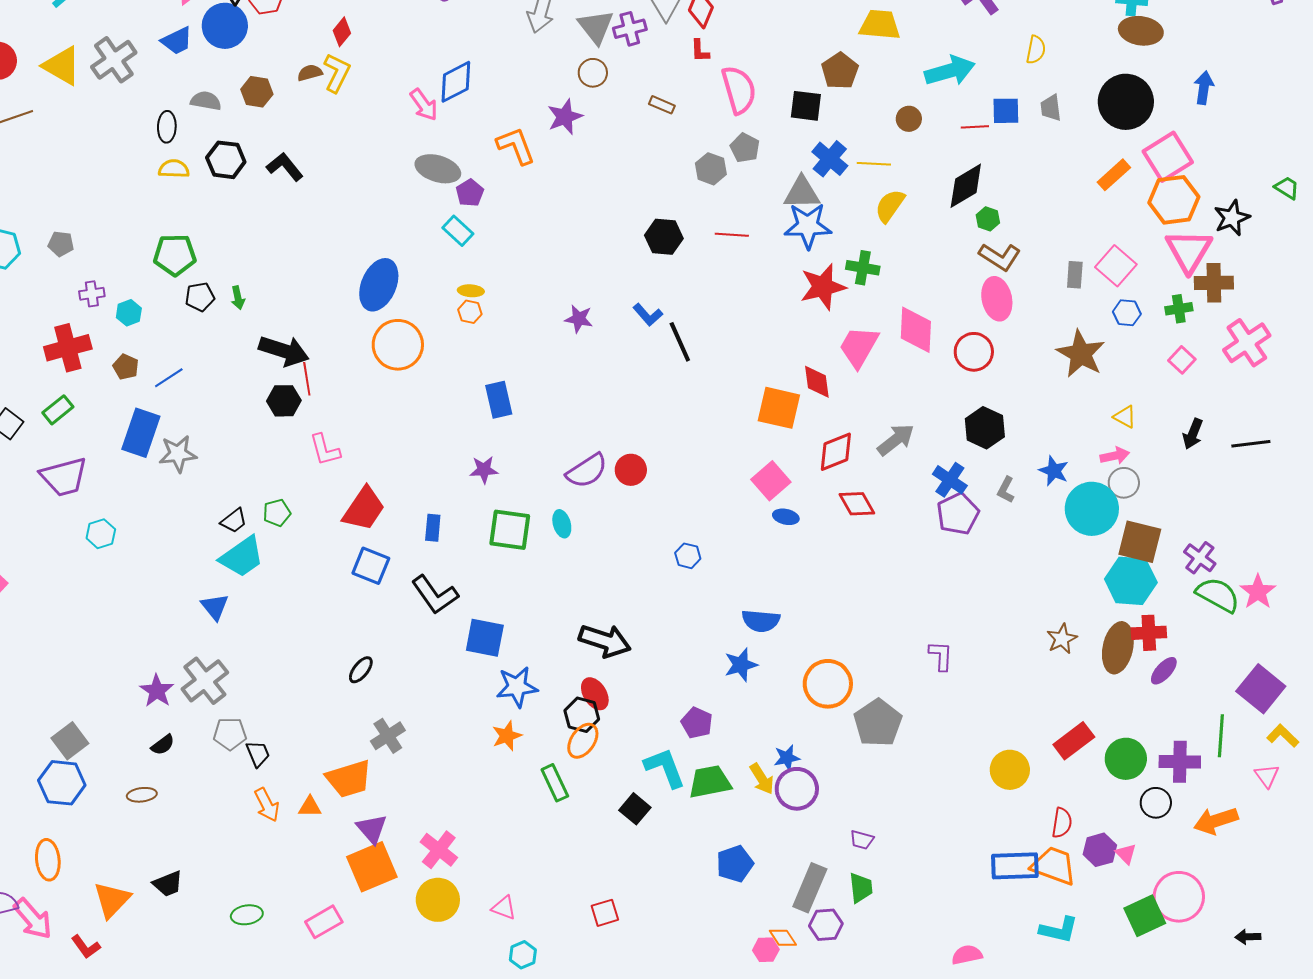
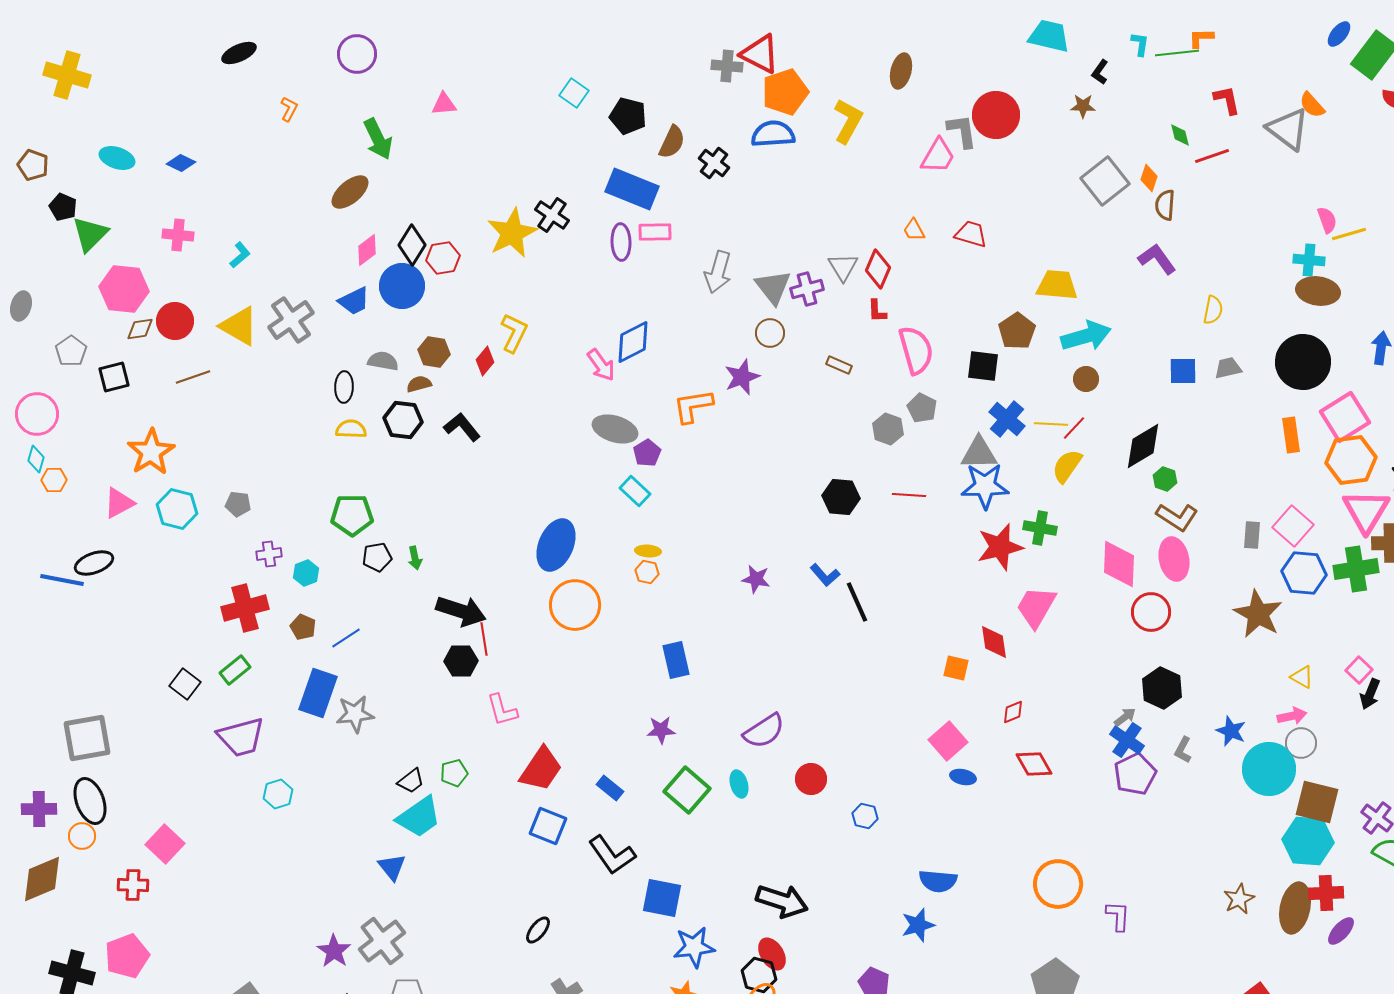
red diamond: (342, 32) -> (485, 361), moved
cyan arrow: (950, 71) -> (1086, 336), moved
brown semicircle: (310, 73) -> (419, 384), moved
gray trapezoid: (1051, 108) -> (1228, 368), turned 84
red line: (975, 127) -> (1074, 428), moved, turned -44
orange L-shape: (516, 146) -> (693, 406), turned -78
orange rectangle: (1114, 175) -> (1291, 435), turned -56
green cross: (1179, 309) -> (1356, 569), size x1.6
blue hexagon: (1127, 313) -> (1304, 573), size x1.6
pink diamond: (916, 330) -> (1119, 564), moved
pink square: (1182, 360) -> (1359, 670), moved
orange square: (779, 408) -> (956, 668), size x0.6
gray arrow: (896, 440) -> (1125, 717), moved, size x0.6
red diamond: (836, 452) -> (1013, 712), size x0.6
red circle: (631, 470) -> (811, 779), moved
blue rectangle: (433, 528) -> (610, 788), turned -56
green square: (510, 530) -> (687, 790), turned 33
orange circle: (828, 684) -> (1058, 884), moved

